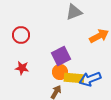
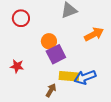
red circle: (21, 35) -> (21, 18), moved
orange circle: (60, 72) -> (49, 41), moved

